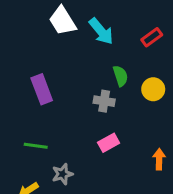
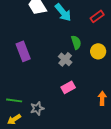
gray cross: (104, 101) -> (65, 59), turned 32
green line: (36, 146) -> (14, 100), moved

